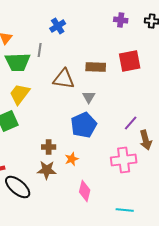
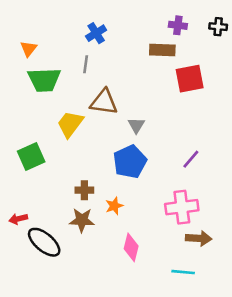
gray line: (40, 50) -> (86, 64), moved
brown rectangle: (96, 67) -> (162, 50), moved
yellow trapezoid: (20, 94) -> (70, 124), moved
brown arrow: (146, 140) -> (199, 238), moved, turned -72

